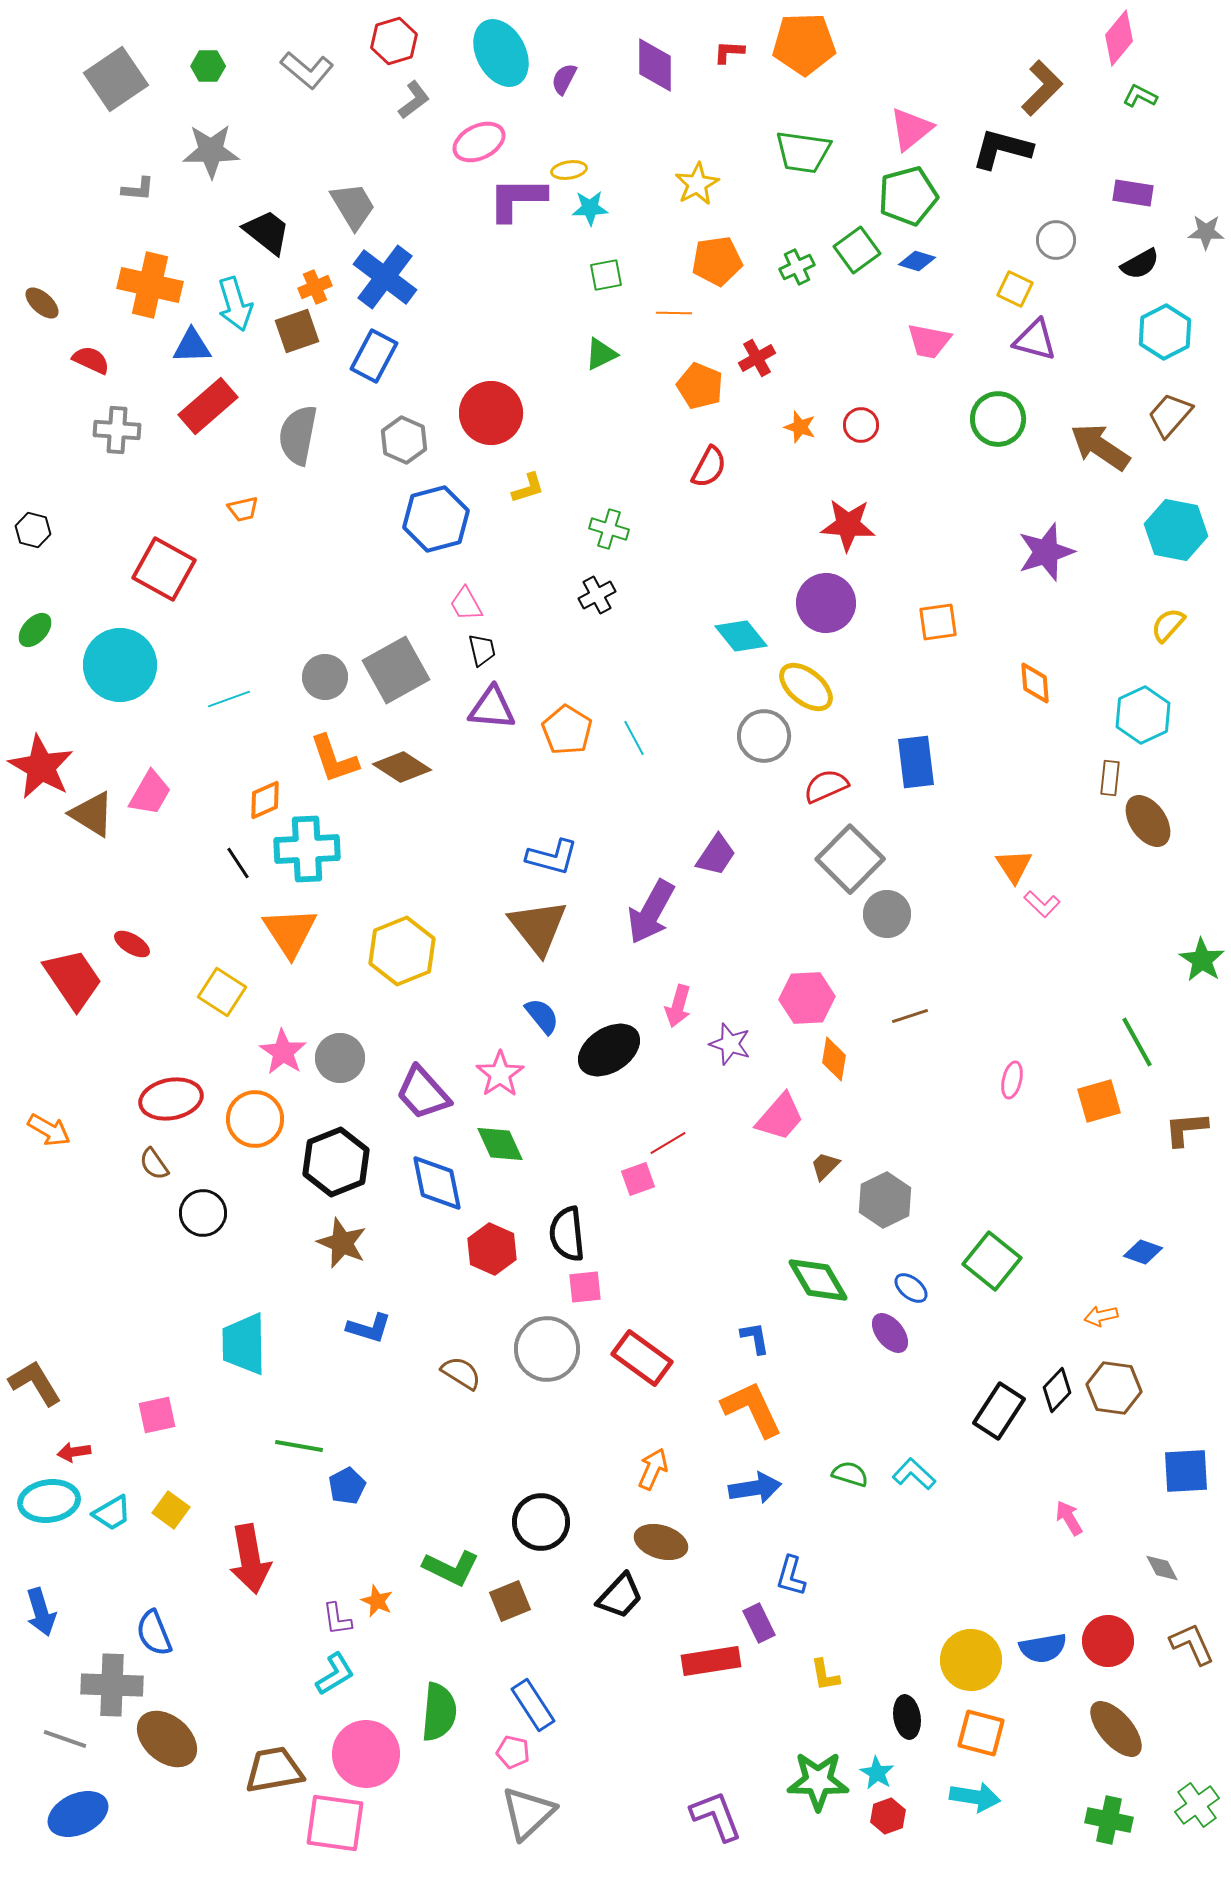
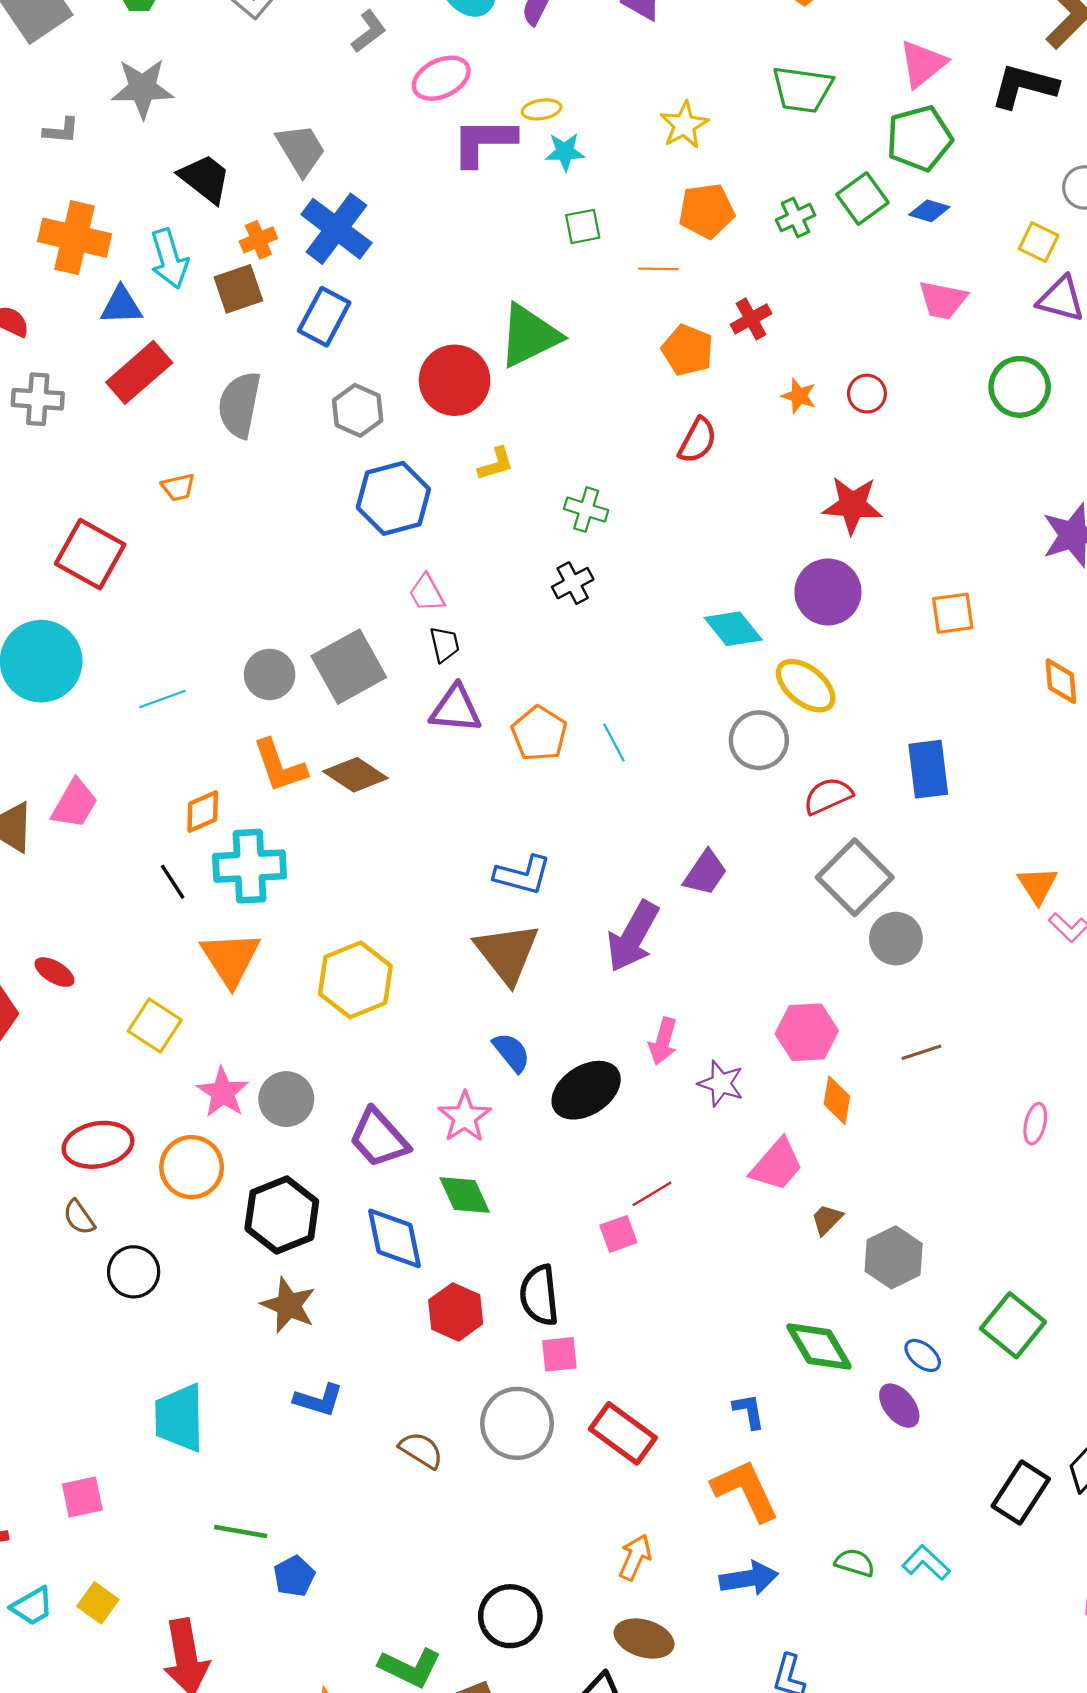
green triangle: (601, 354) -> (529, 336), moved, size x1.8

